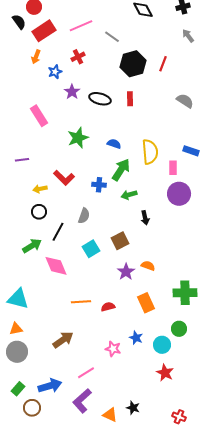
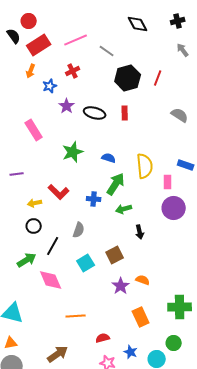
red semicircle: (108, 307) -> (103, 338), moved

